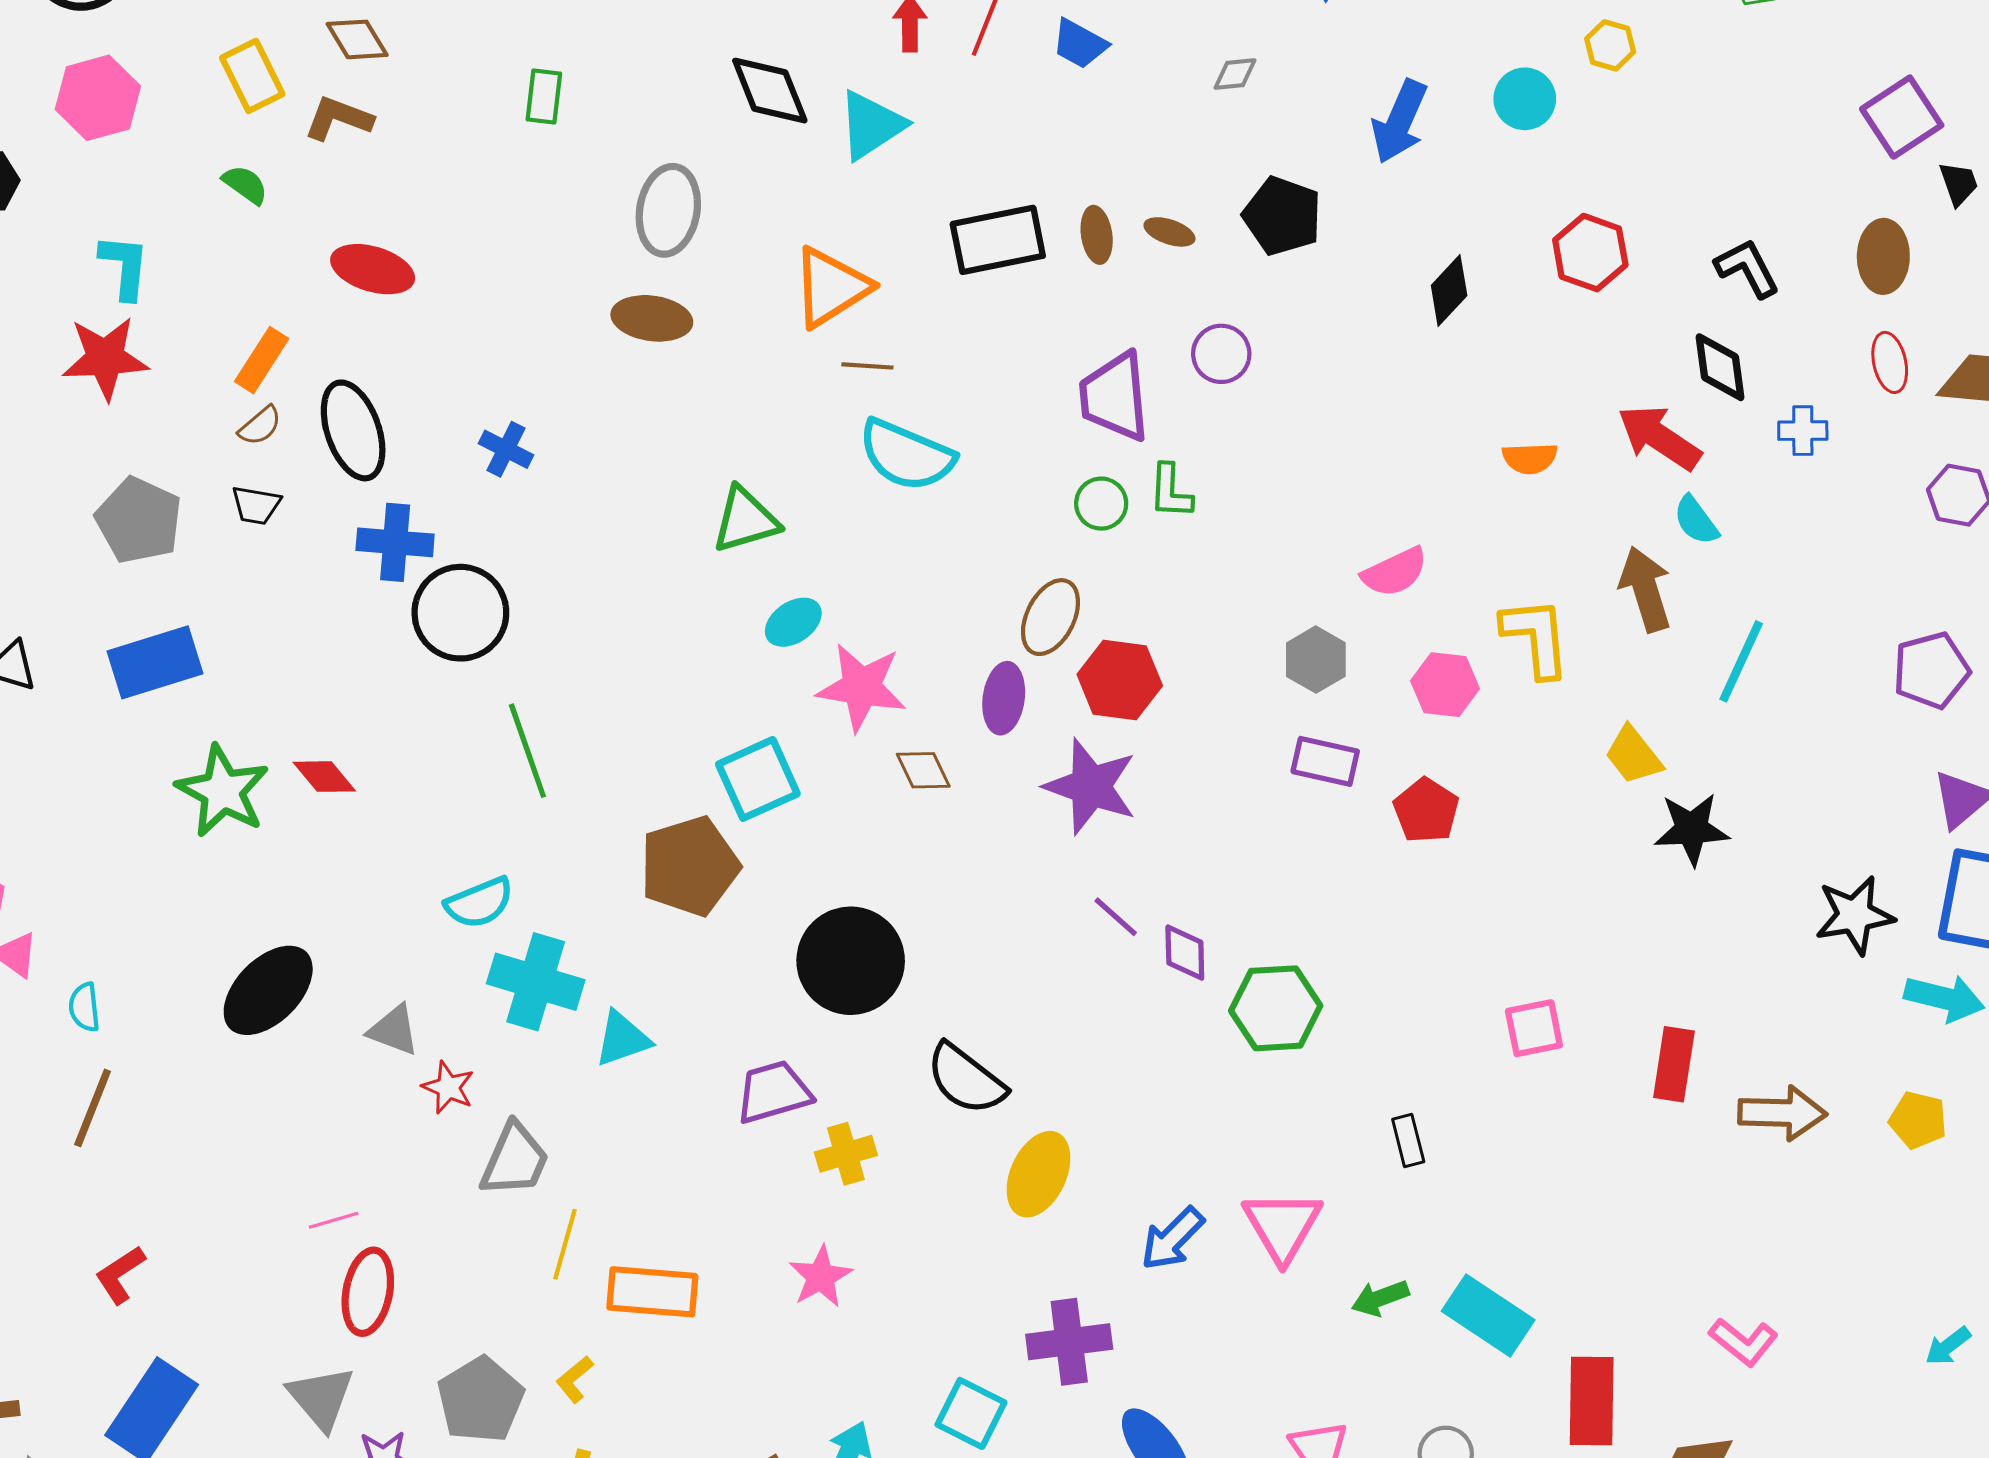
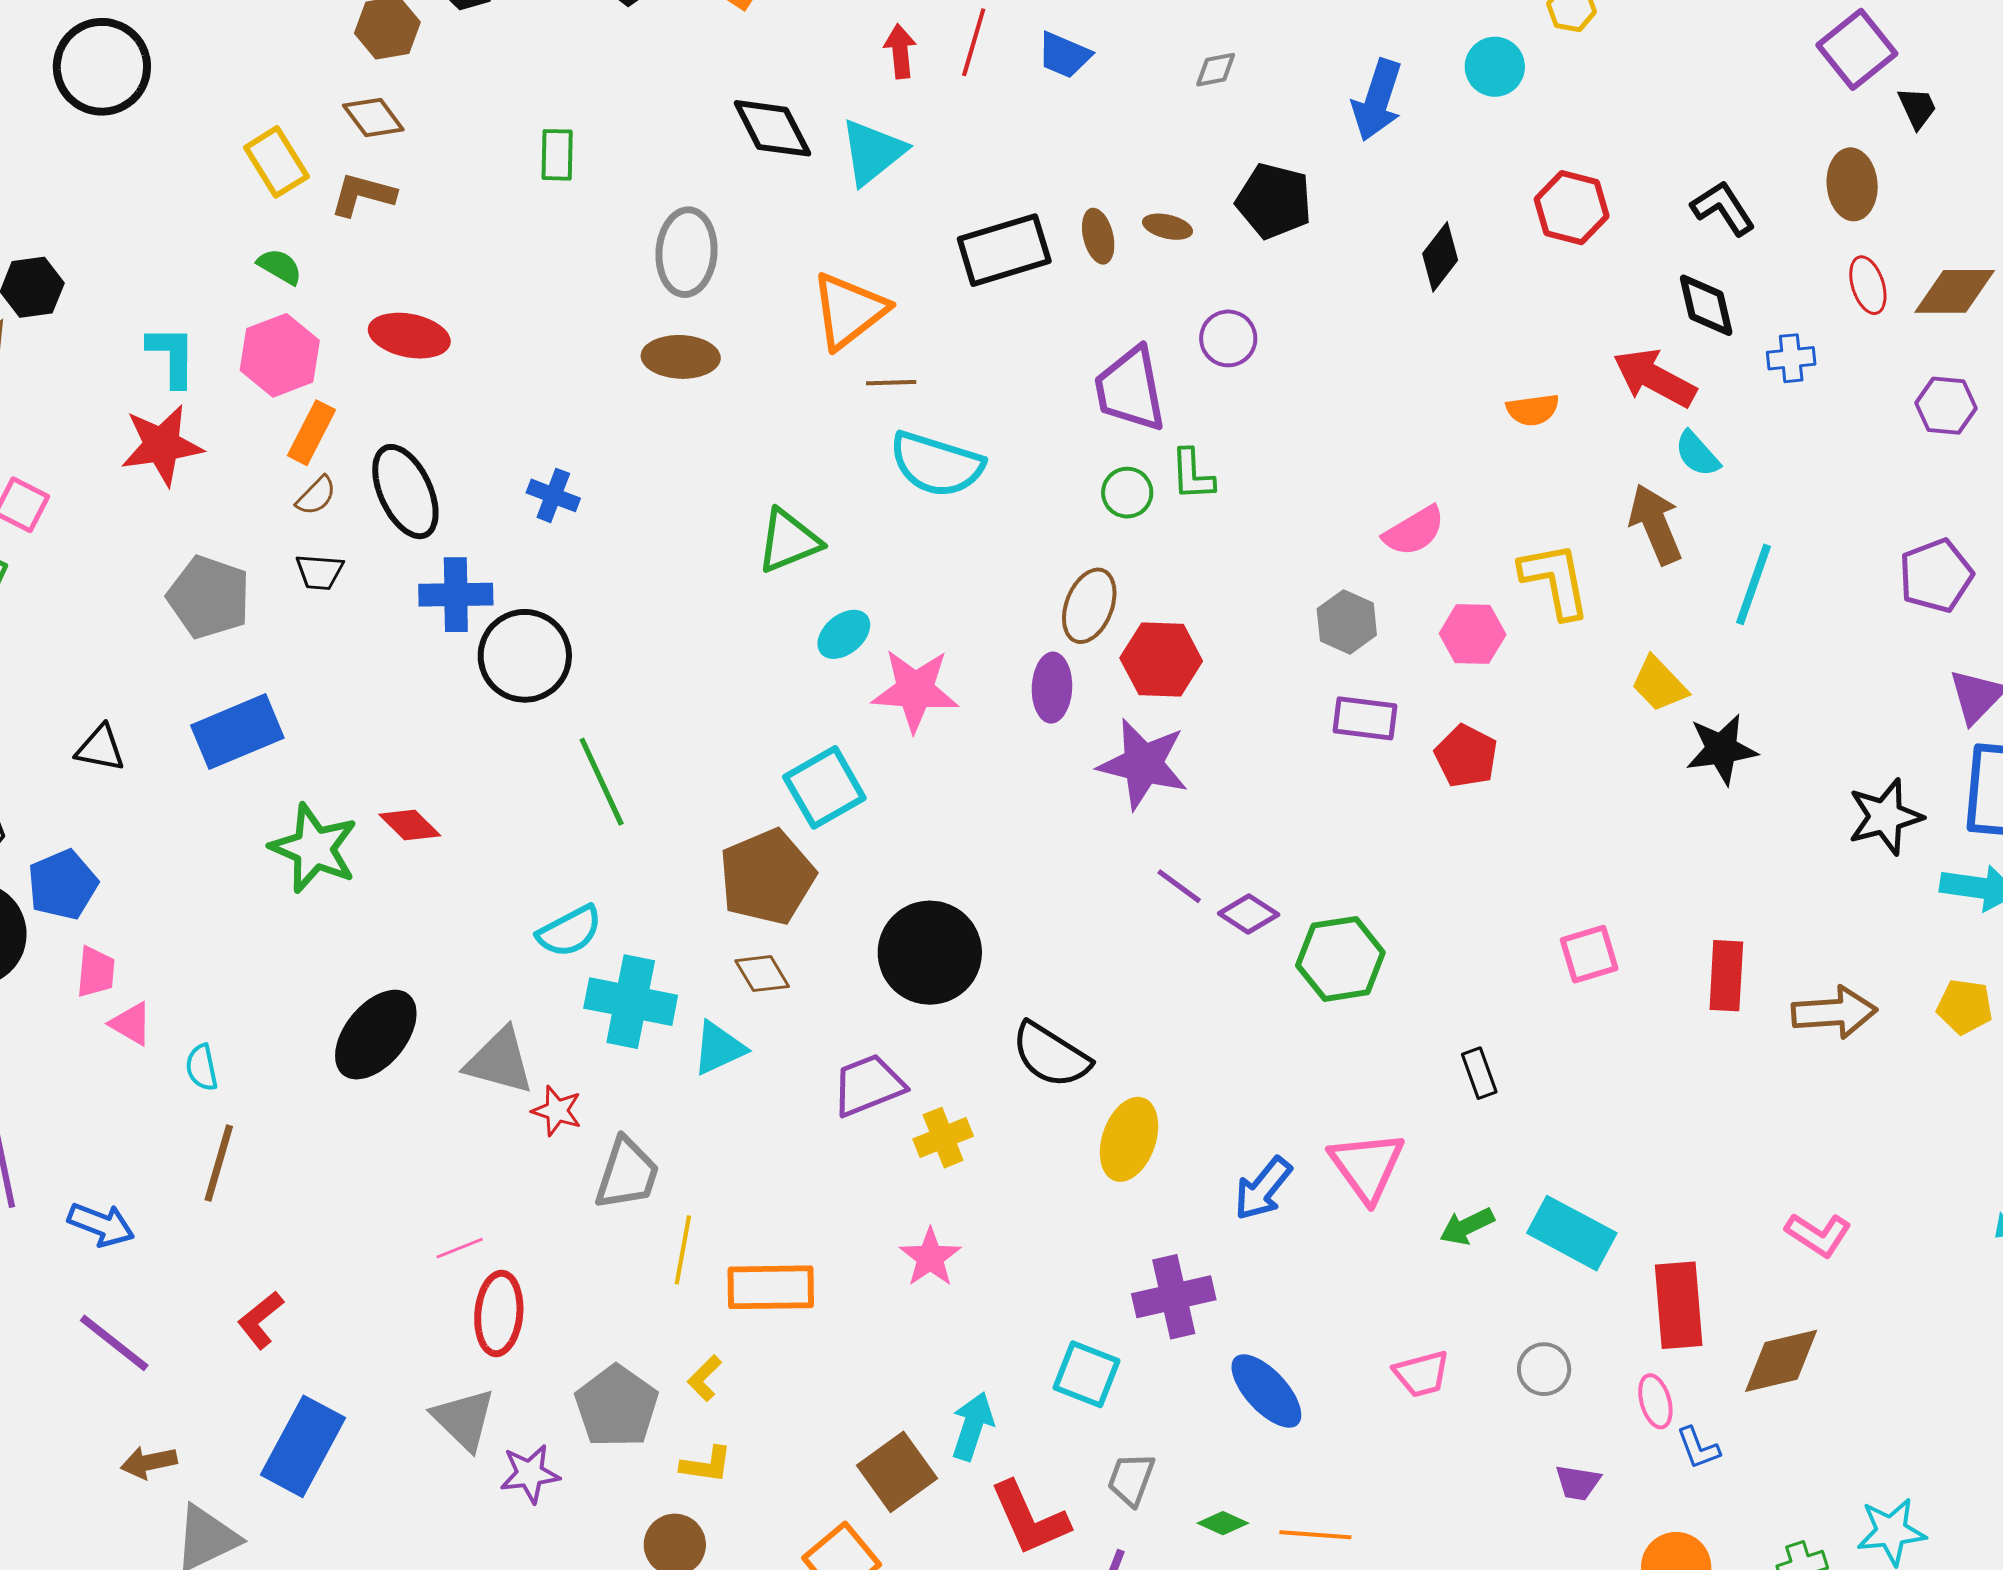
pink hexagon: (98, 98) -> (280, 355), moved
brown diamond: (923, 770) -> (762, 974), moved
purple diamond: (1185, 953) -> (1249, 914), turned -50
gray triangle: (394, 1030) -> (500, 1061), size x1.4

